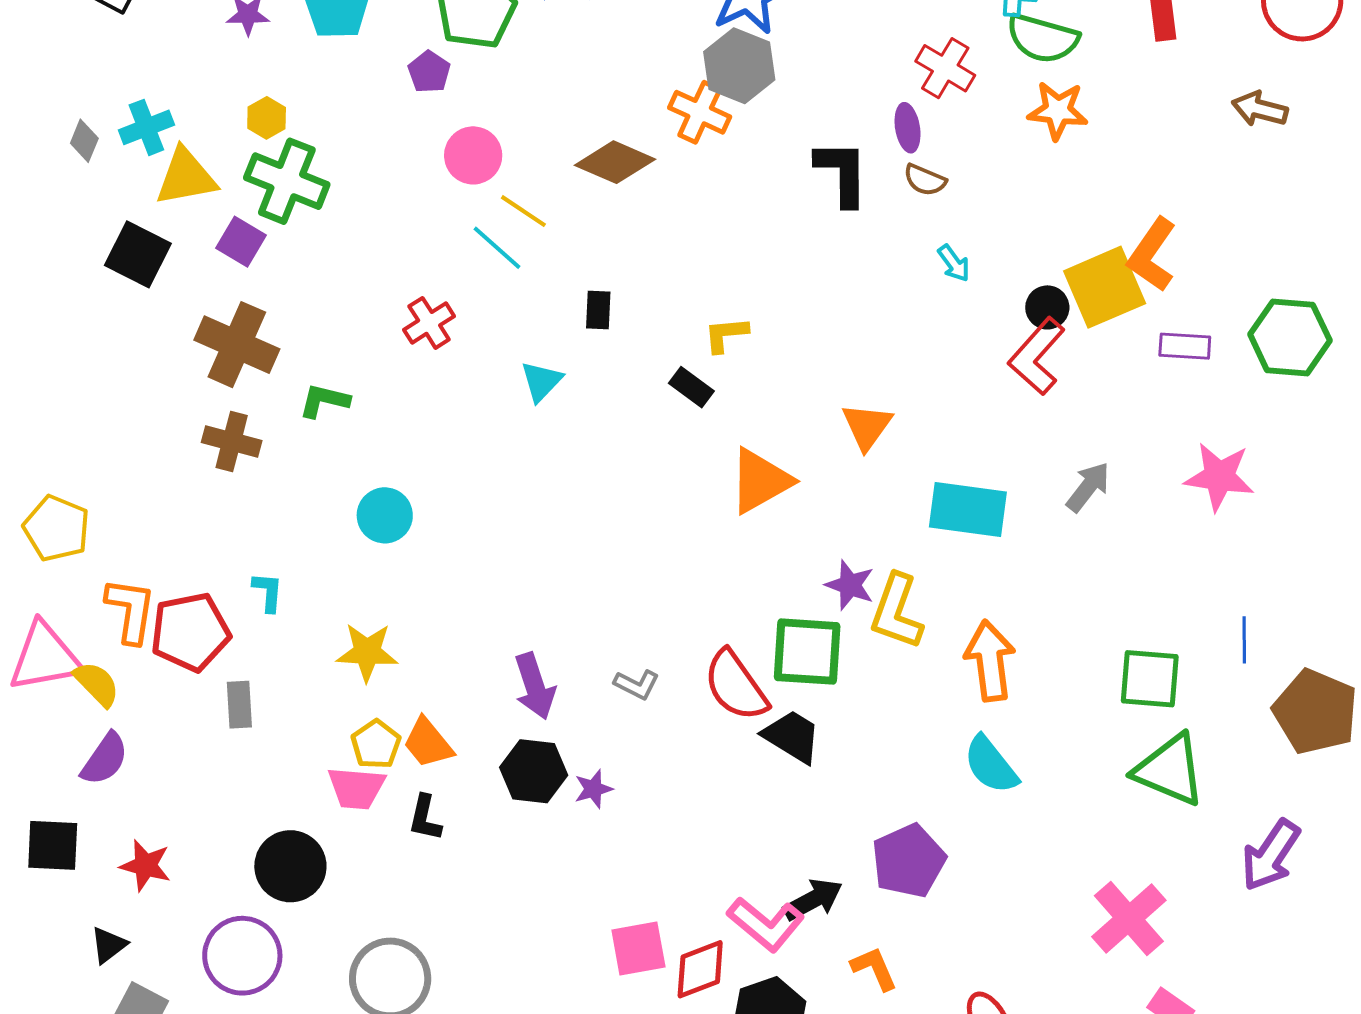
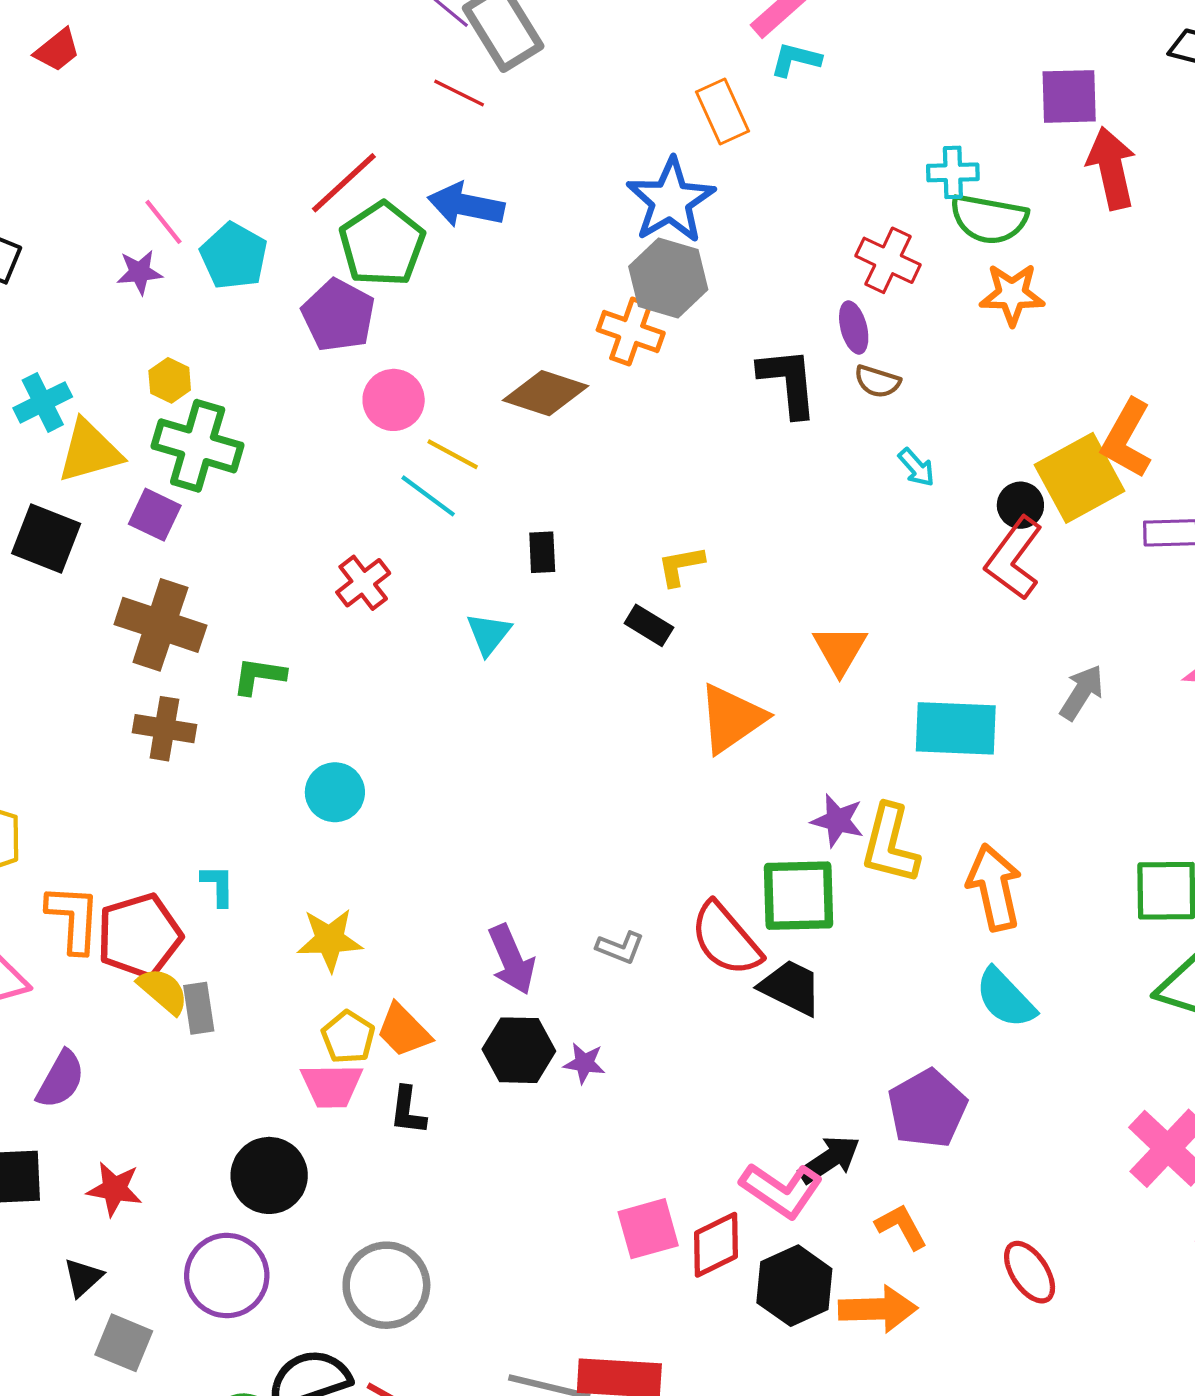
purple pentagon: (429, 72) -> (338, 315), size x1.6
yellow semicircle: (97, 684) -> (163, 991), moved
purple star: (593, 789) -> (584, 1063), turned 30

